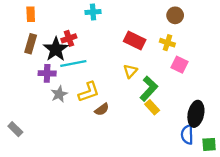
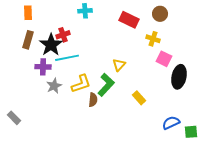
red rectangle: (135, 40) -> (129, 20), moved
green L-shape: (149, 89) -> (106, 85), moved
brown semicircle: (102, 109) -> (93, 100), turned -48
black ellipse: (196, 114) -> (179, 77), moved
blue semicircle: (187, 135) -> (171, 123), turned 66

